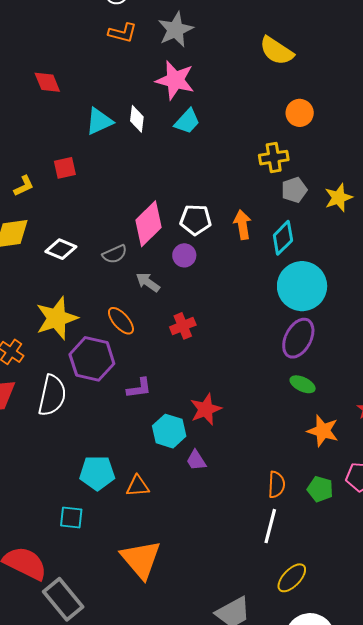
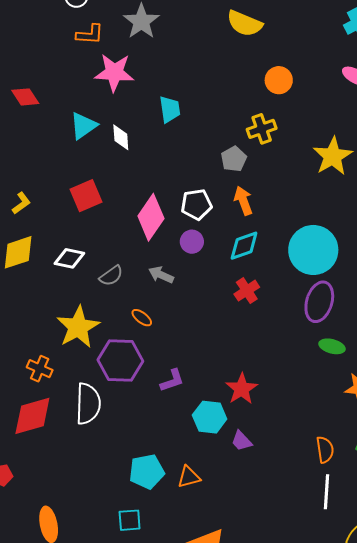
pink star: (175, 80) -> (114, 72), moved
white diamond: (137, 119) -> (121, 137), moved
cyan trapezoid: (187, 121) -> (170, 109), turned -40
red square: (65, 168) -> (86, 196), moved, size x1.4
gray pentagon: (294, 190) -> (234, 159), moved
yellow star: (339, 198) -> (333, 156), size x1.4
cyan diamond: (283, 238) -> (244, 246), moved, turned 36
gray semicircle: (115, 254) -> (111, 276), moved
orange ellipse: (121, 321) -> (142, 318), size x0.7
red cross: (183, 326) -> (247, 291), moved

